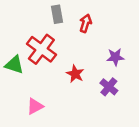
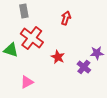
gray rectangle: (57, 14) -> (24, 11), moved
purple star: (115, 57) -> (97, 53), moved

